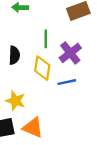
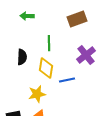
purple cross: (70, 53) -> (86, 55), moved
yellow star: (15, 101) -> (37, 94), moved, turned -30

